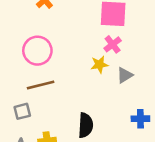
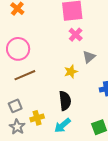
yellow star: (99, 65) -> (71, 72), moved
gray square: (22, 111) -> (15, 106), moved

